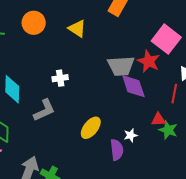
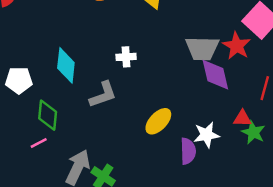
white star: (131, 135) -> (206, 135), size x1.5

